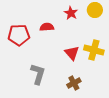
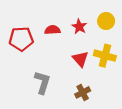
yellow circle: (95, 10) -> (106, 21), moved
red star: (71, 13) -> (79, 27), moved

